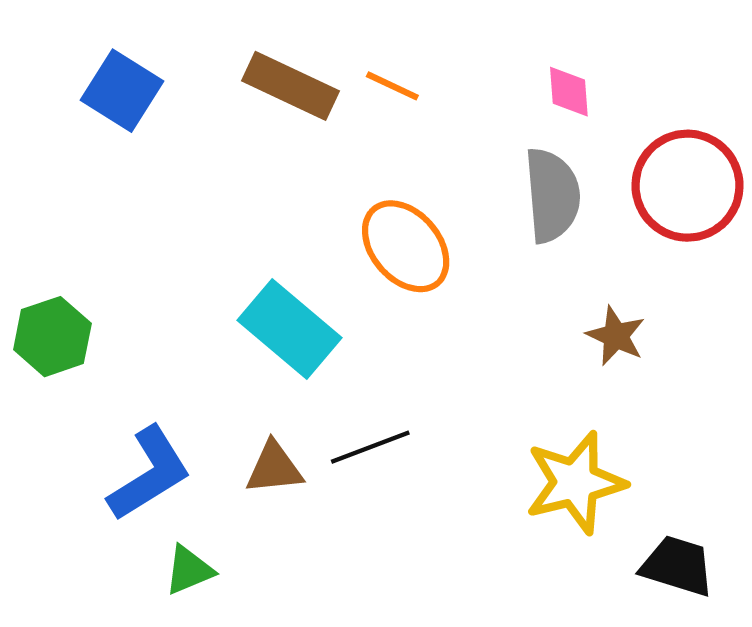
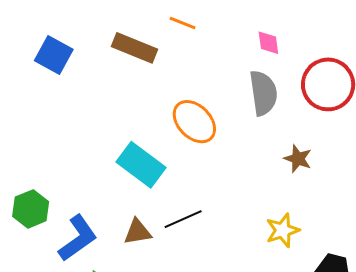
orange line: (392, 86) -> (183, 23), moved
green hexagon: (52, 337) -> (31, 209), moved
yellow star: (575, 483) -> (283, 230), size x0.7

